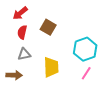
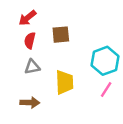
brown square: (48, 27) -> (61, 35), turned -35
brown arrow: (14, 75) -> (30, 103), moved

